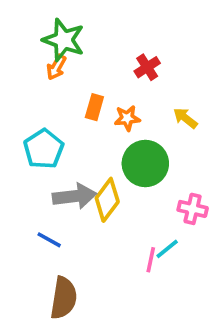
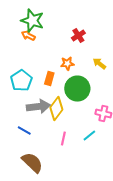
orange arrow: (56, 67) -> (28, 36), turned 88
orange rectangle: (94, 107) -> (49, 79), moved
pink line: (151, 260) -> (63, 139), moved
brown semicircle: (64, 298) -> (32, 163), turned -55

